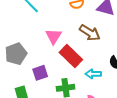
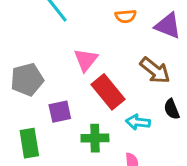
brown arrow: (90, 33) -> (155, 70), moved

